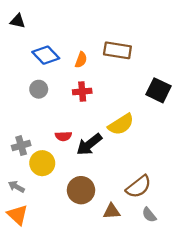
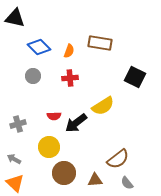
black triangle: (18, 21) -> (15, 18), size x1.5
yellow circle: (42, 163) -> (49, 147), moved
brown circle: (81, 190) -> (64, 173), moved

